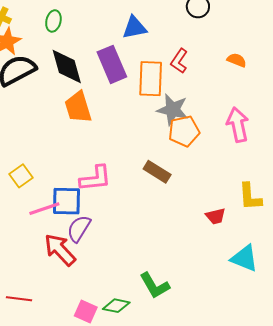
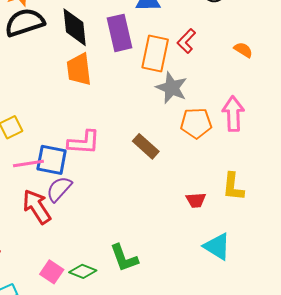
orange pentagon: (184, 131) -> (196, 123), moved

